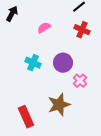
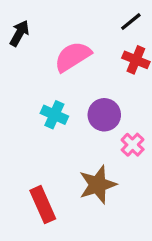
pink semicircle: (44, 28) -> (73, 57), size x1.6

